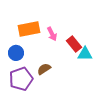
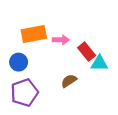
pink arrow: (52, 34) -> (61, 40), turned -64
brown semicircle: (44, 69) -> (69, 81), moved

